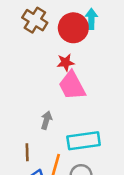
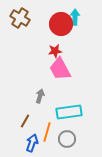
brown cross: (35, 20) -> (20, 18), moved
brown line: (27, 152) -> (25, 121), turned 32

